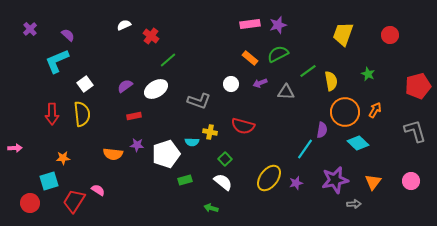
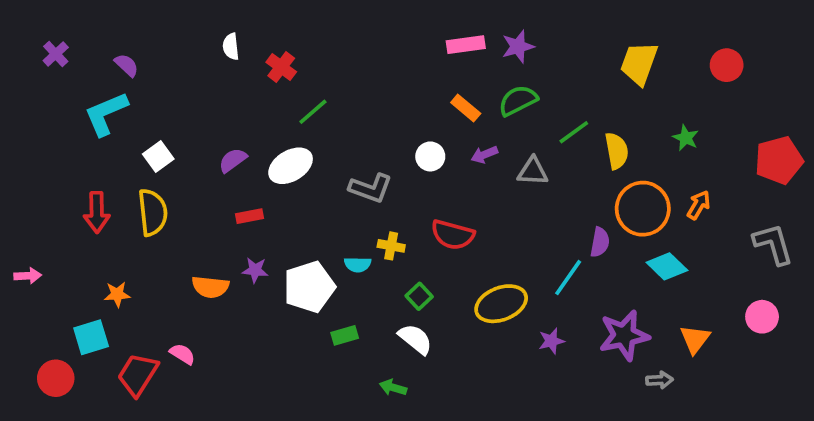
white semicircle: (124, 25) -> (231, 47), turned -72
yellow ellipse: (269, 178) -> (501, 304), moved, turned 32
pink circle: (411, 181) -> (762, 317), moved

